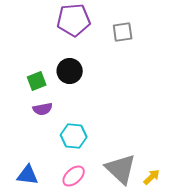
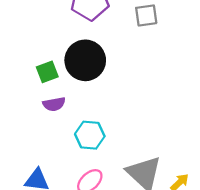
black circle: (70, 71) -> (85, 60), size x1.4

